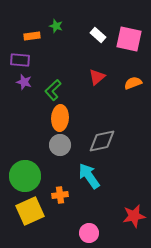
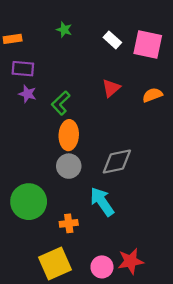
orange rectangle: (32, 36) -> (13, 39), moved
yellow square: (30, 211) -> (55, 264), moved
red star: (134, 216) -> (131, 261), moved

